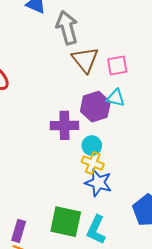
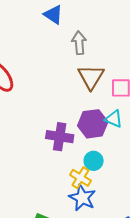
gray arrow: (67, 28) -> (79, 43), size x0.7
cyan circle: (92, 146) -> (94, 161), moved

